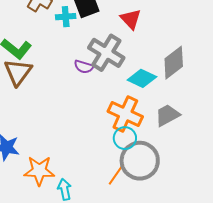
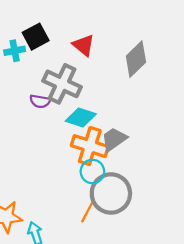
gray diamond: (174, 63) -> (136, 59), moved
cyan diamond: (142, 78) -> (81, 118), moved
gray trapezoid: (167, 115) -> (114, 139), moved

